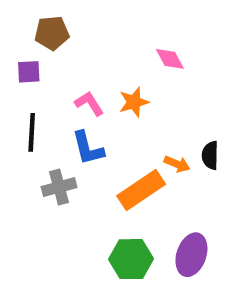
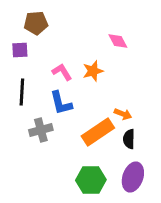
black semicircle: (210, 155) -> (129, 139), moved

